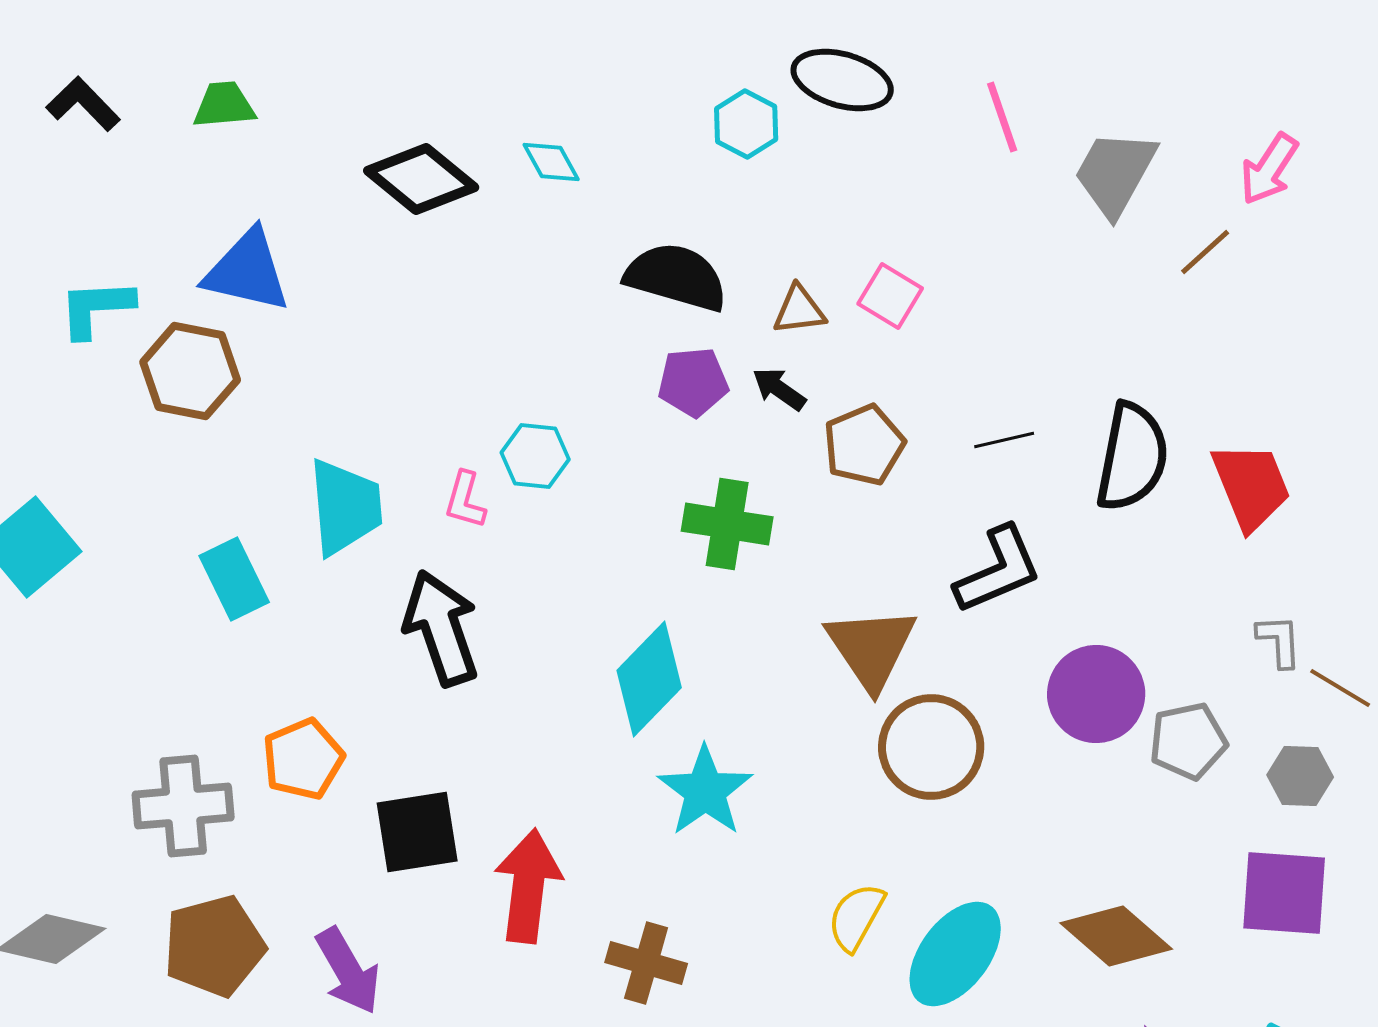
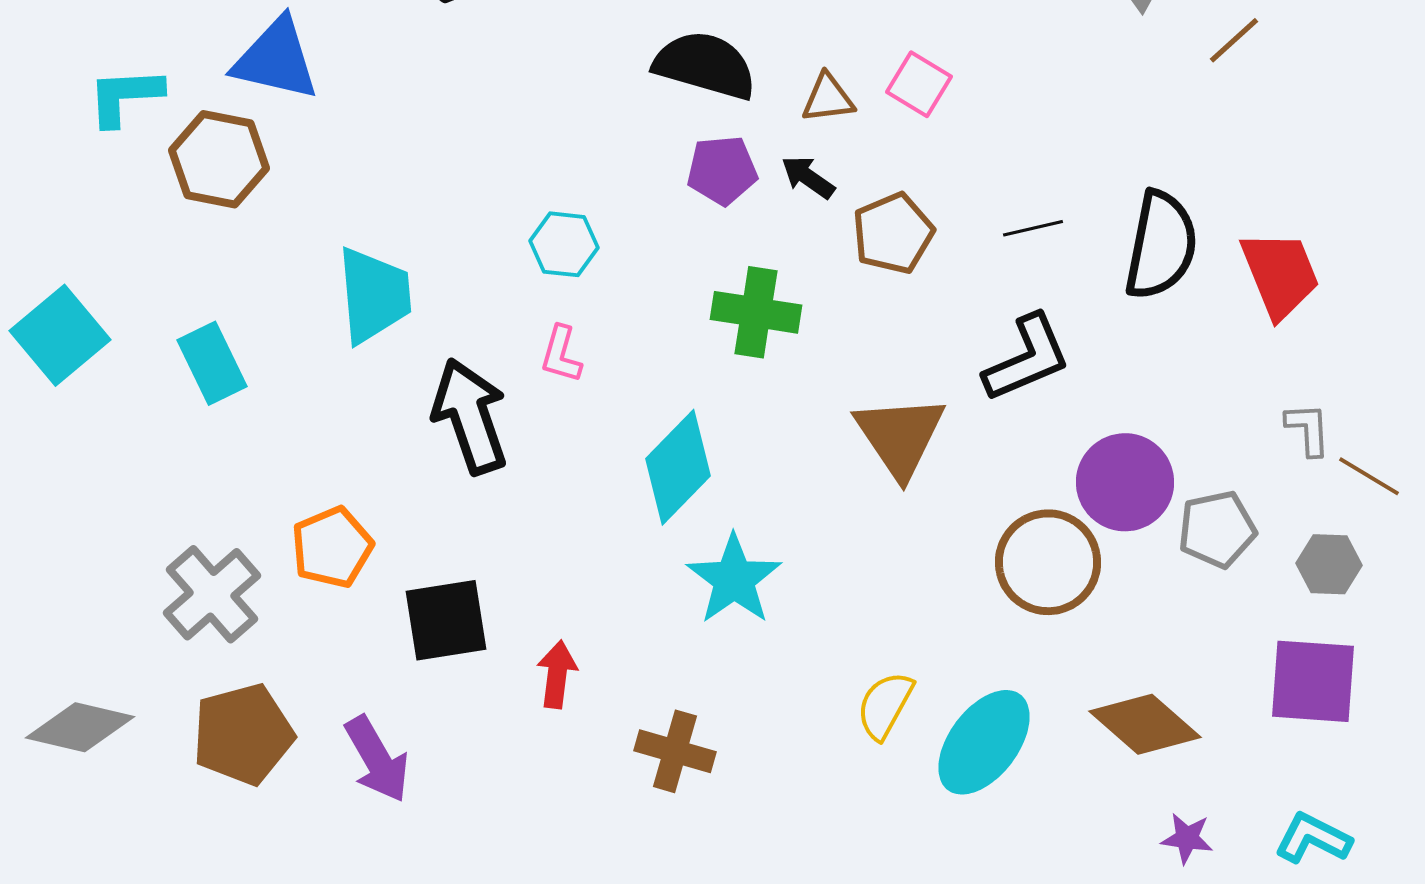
pink L-shape: (465, 500) -> (561, 354), moved
cyan rectangle: (234, 579) -> (212, 363), moved
brown circle: (931, 747) -> (1048, 562), moved
gray cross: (183, 806) -> (212, 594), turned -36
red arrow: (528, 886) -> (557, 674), size x0.6

